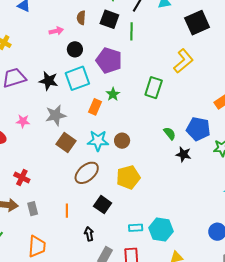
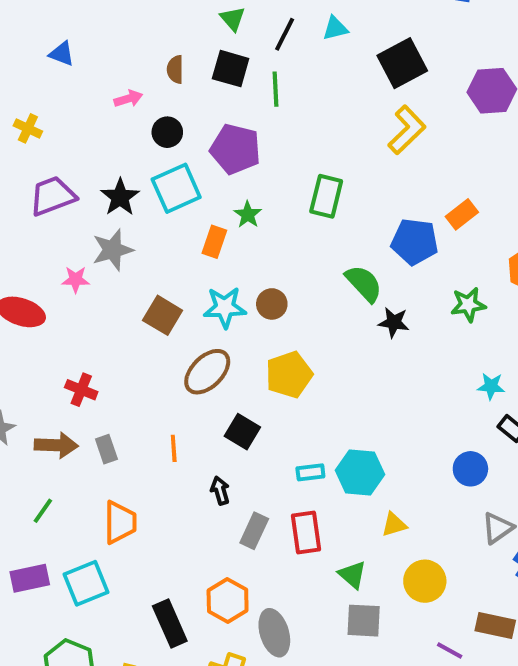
yellow L-shape: (183, 61) -> (407, 130), moved
black star: (49, 81) -> (120, 197), turned 30
gray star: (56, 115) -> (113, 250), moved
blue pentagon: (198, 129) -> (415, 242), moved
green semicircle: (170, 133) -> (364, 283), size x1.5

